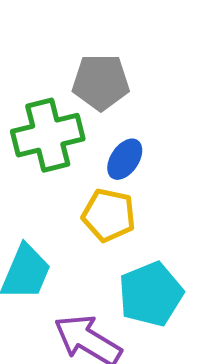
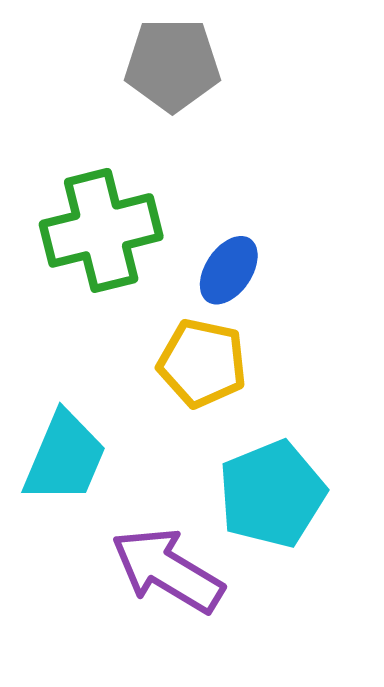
gray pentagon: (101, 82) -> (172, 65), moved

